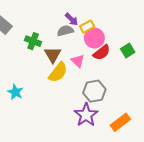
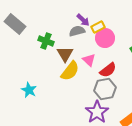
red semicircle: (102, 53) -> (108, 70), moved

